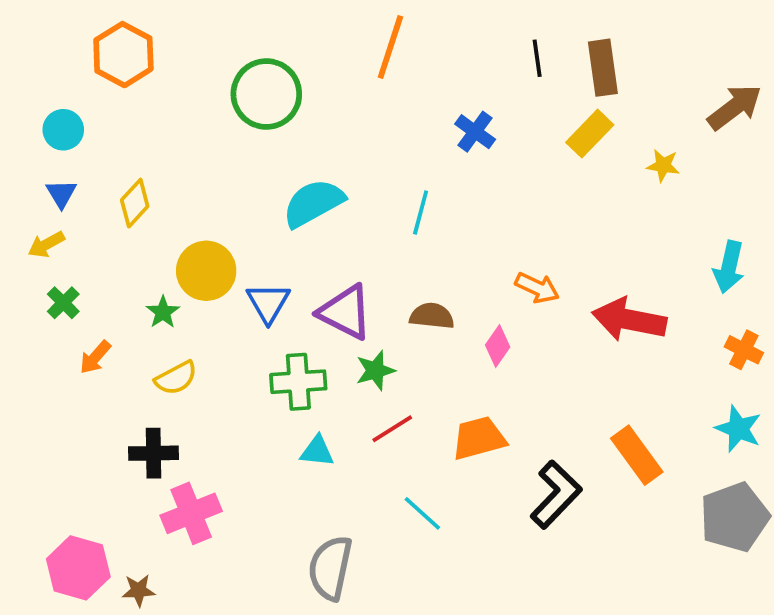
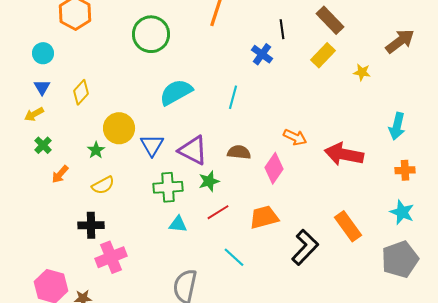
black line: (537, 58) -> (282, 29), moved
brown rectangle: (603, 68) -> (330, 20), turned -36
pink diamond: (498, 346) -> (274, 168), size x1.4
orange cross: (744, 350) -> (405, 170), turned -30

